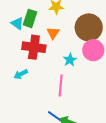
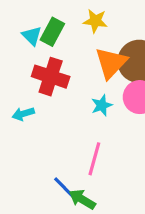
orange triangle: (53, 33) -> (111, 63), moved, size x1.6
pink line: (61, 86) -> (94, 159), moved

